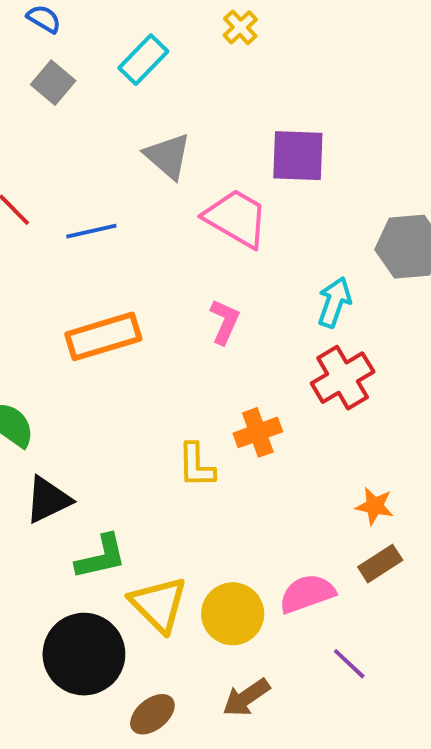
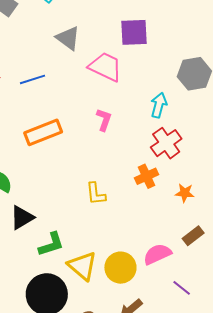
orange cross: (258, 432) -> (147, 176), moved
orange star: (375, 506) -> (185, 193), moved

